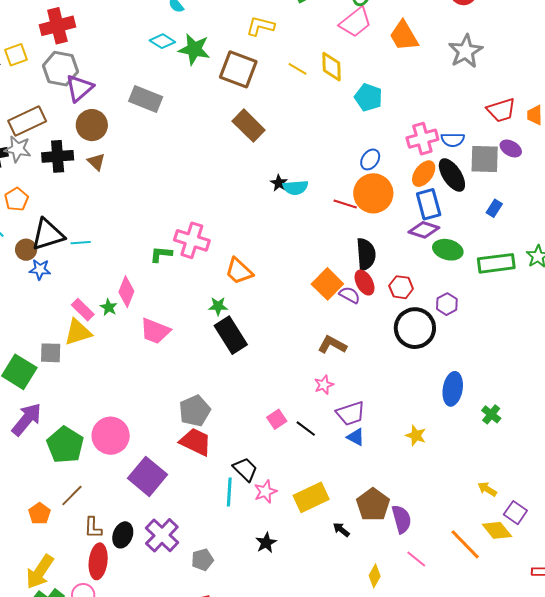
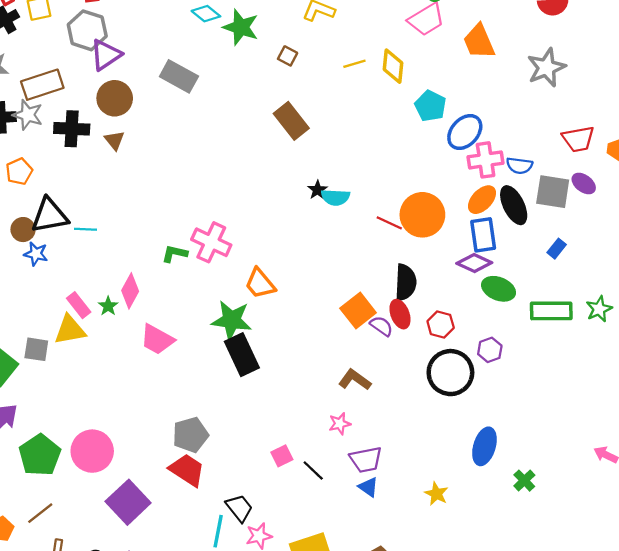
brown square: (238, 69) -> (288, 56), size x0.5
yellow line: (297, 69) -> (354, 64), turned -54
blue ellipse: (370, 159) -> (465, 132), moved, size x1.5
green star: (218, 306) -> (232, 320), size x1.8

